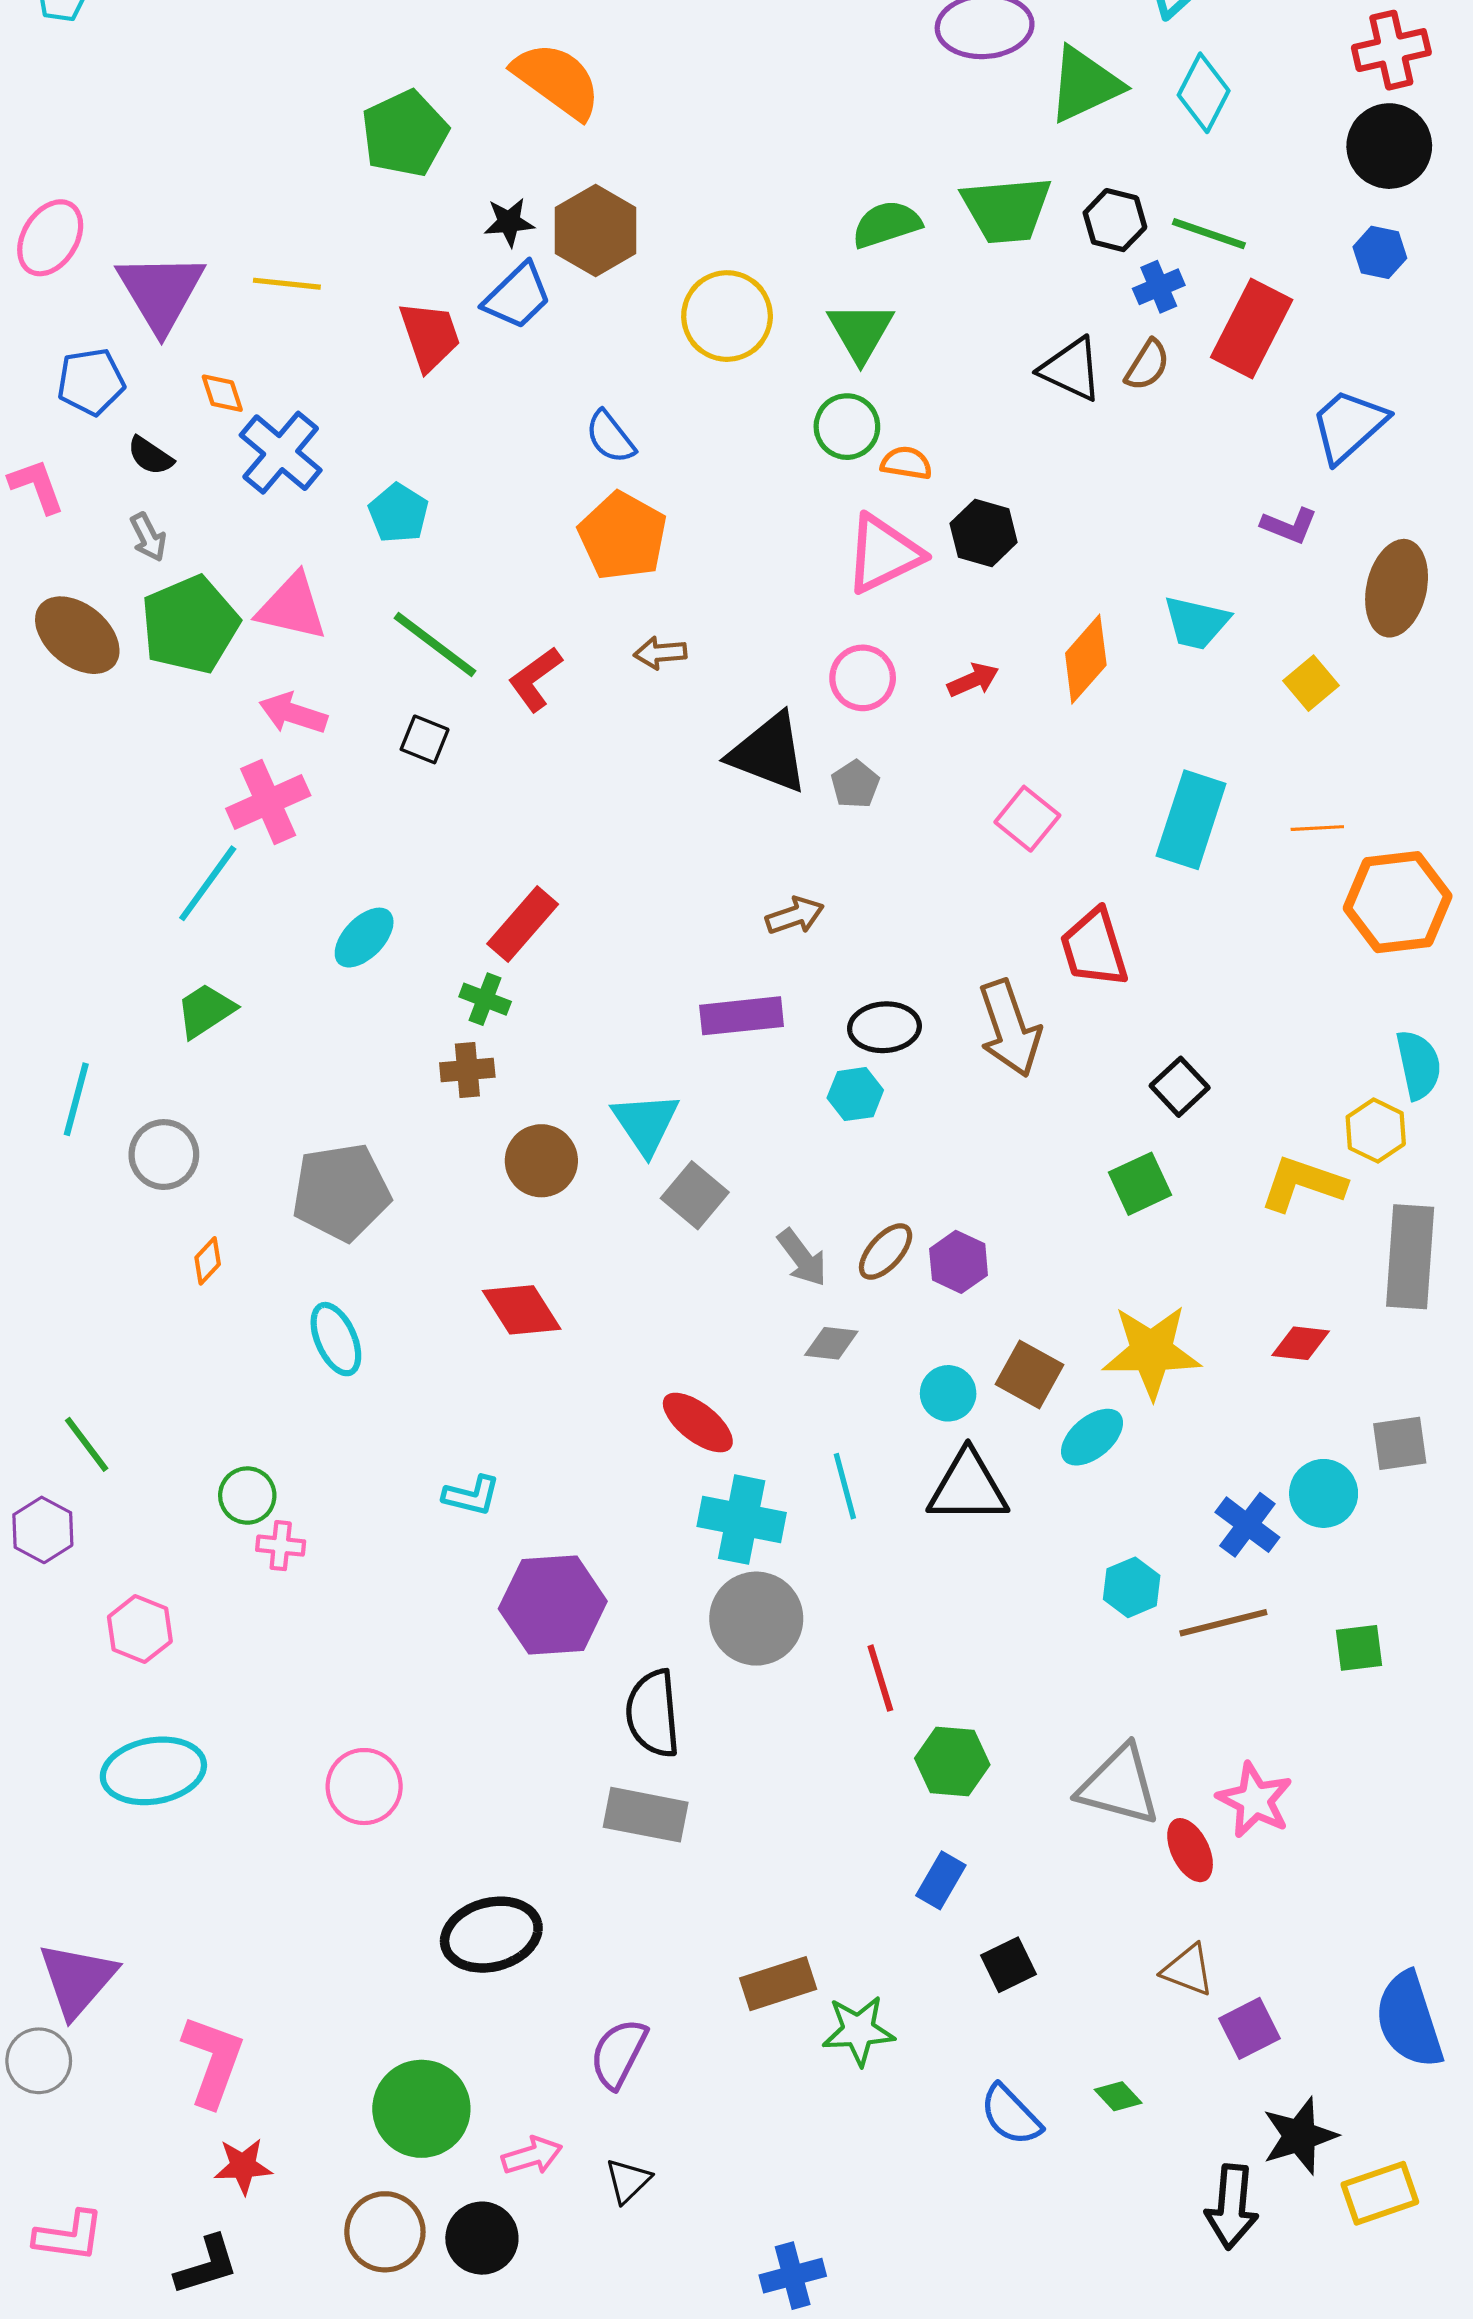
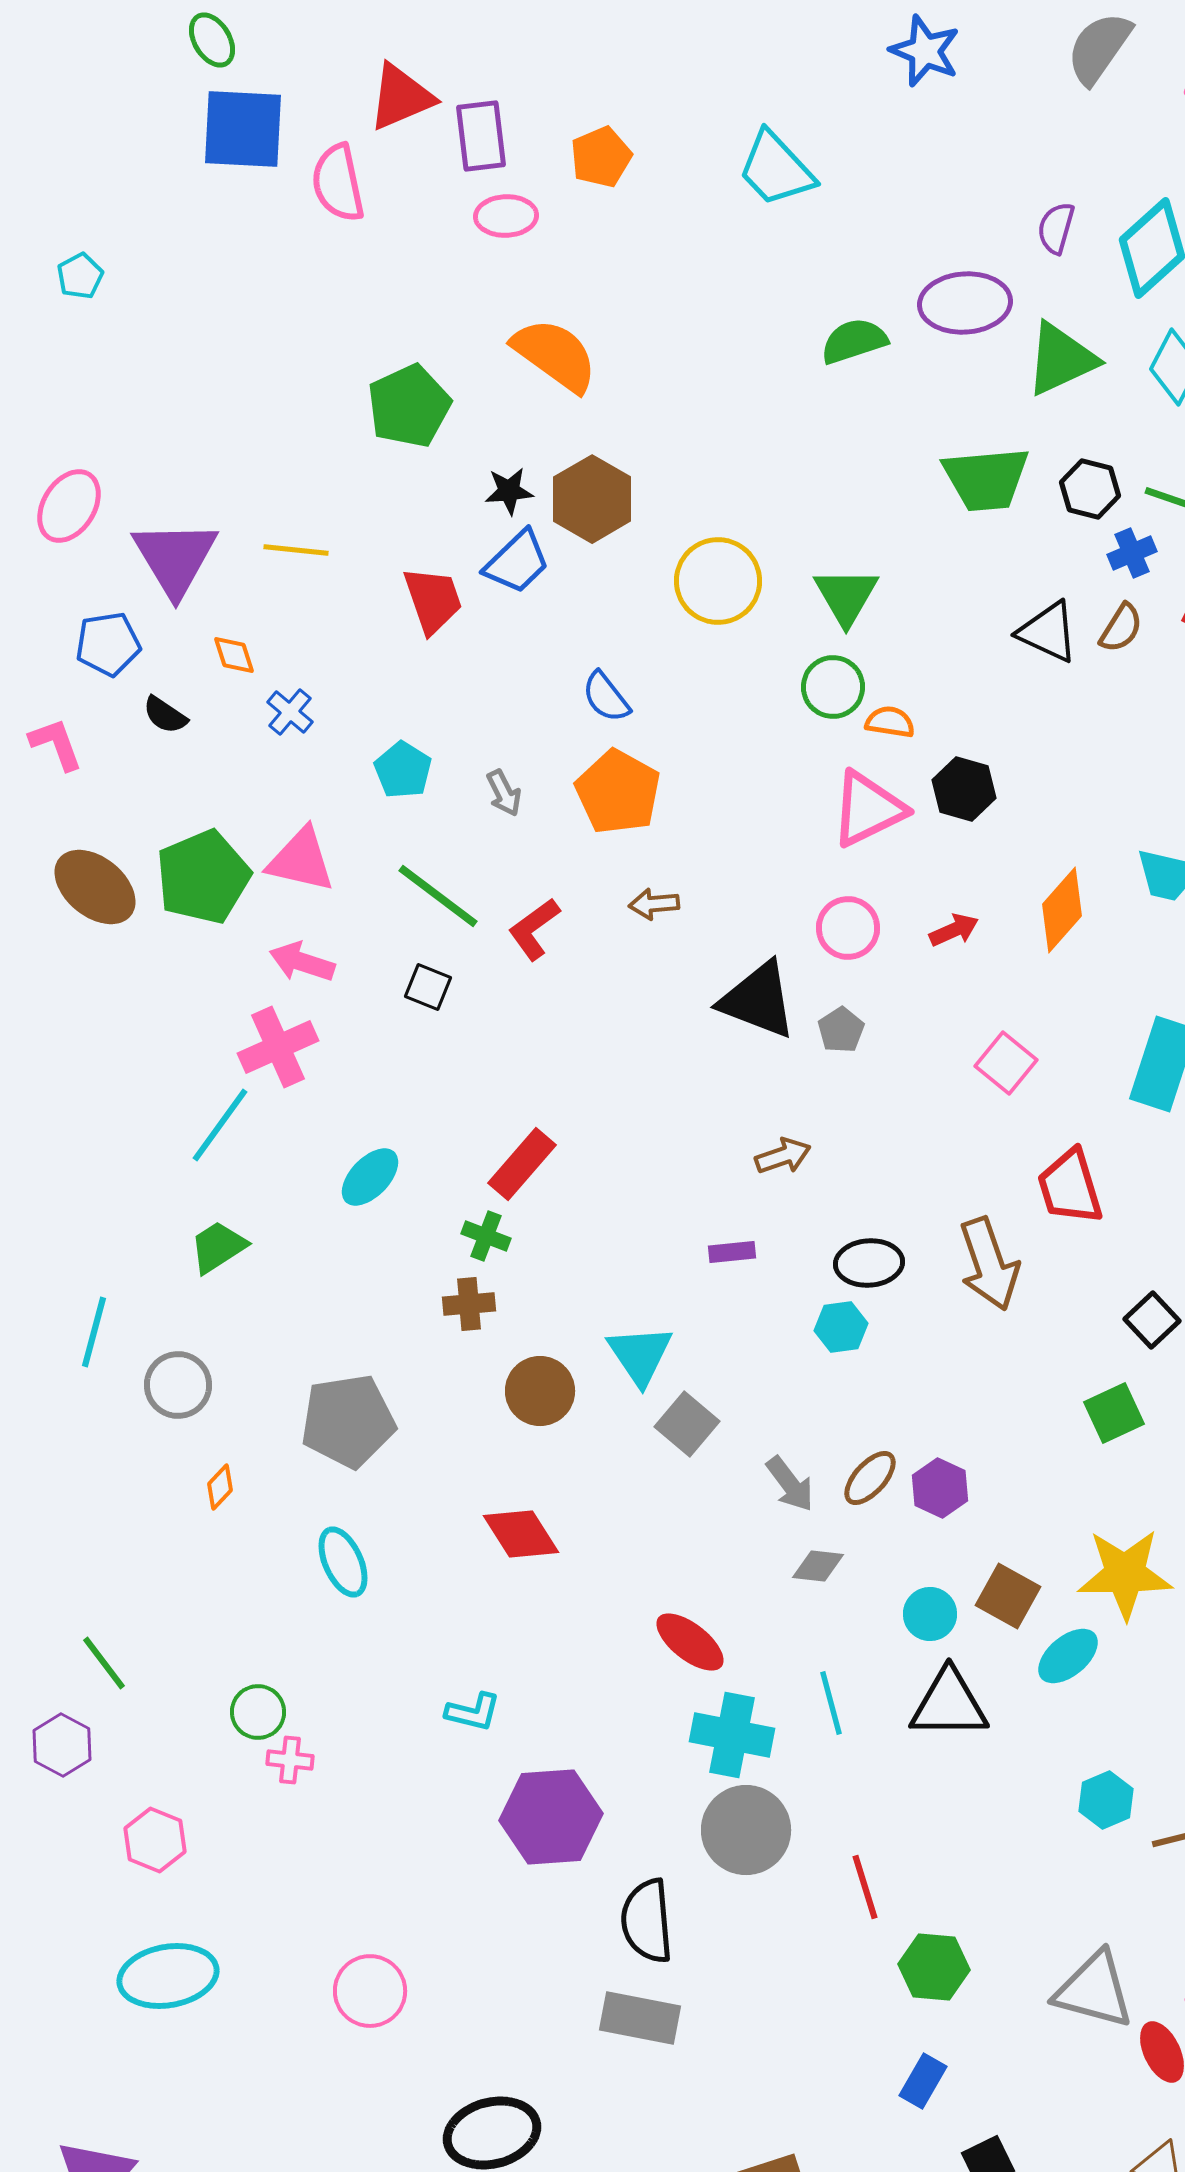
green semicircle: (887, 224) -> (854, 341), moved
blue cross: (281, 453) -> (290, 712), size x0.6
gray arrow: (148, 537) -> (504, 793), moved
purple rectangle: (742, 1016) -> (732, 1252), size x0.6

